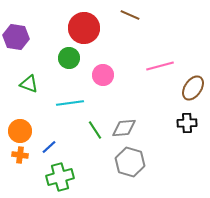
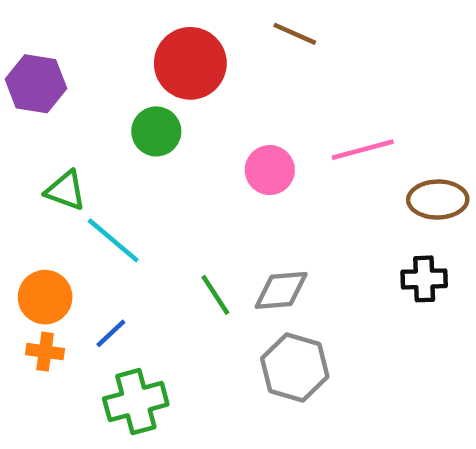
pink circle: (103, 75) -> (270, 170), moved
brown ellipse: (193, 88) -> (438, 200), turned 55
cyan line: (70, 103) -> (113, 240), moved, turned 48

